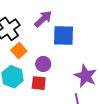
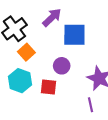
purple circle: (43, 64) -> (62, 66), moved

